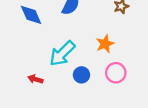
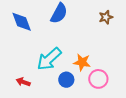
orange star: (105, 44) -> (82, 62), moved, turned 30

